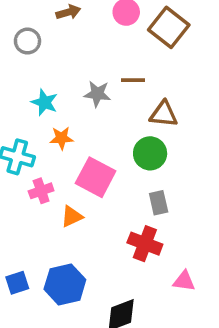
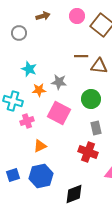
gray star: (97, 94) -> (59, 82), moved
brown triangle: (164, 114) -> (99, 66), moved
orange triangle: (72, 216) -> (40, 146), moved

